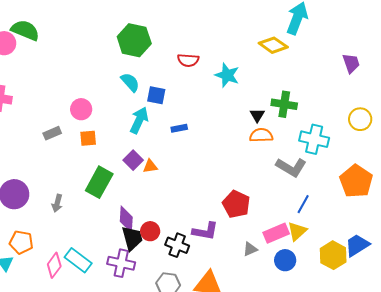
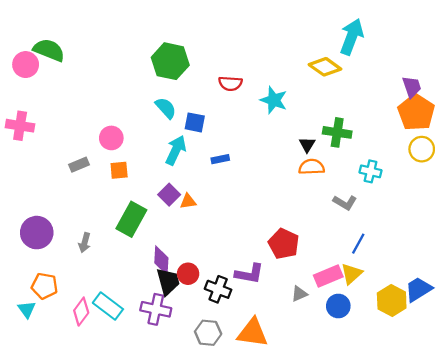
cyan cross: (314, 139) -> (371, 171), size x0.7
gray L-shape: (291, 167) -> (345, 203), size x0.7
orange pentagon: (356, 181) -> (416, 112), moved

